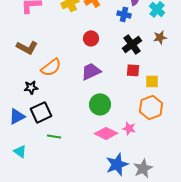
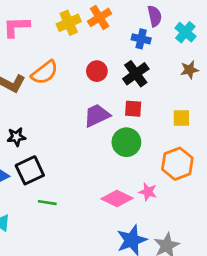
black cross: (132, 44) -> (136, 74), moved
orange semicircle: (51, 67) -> (45, 72), moved
red square: (133, 70) -> (133, 109), moved
yellow square: (152, 81) -> (181, 118), moved
green circle: (100, 104) -> (126, 142), moved

